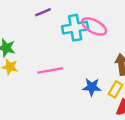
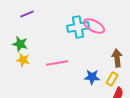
purple line: (43, 12) -> (27, 14), moved

